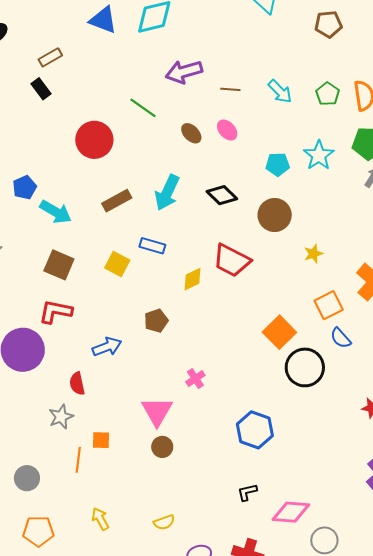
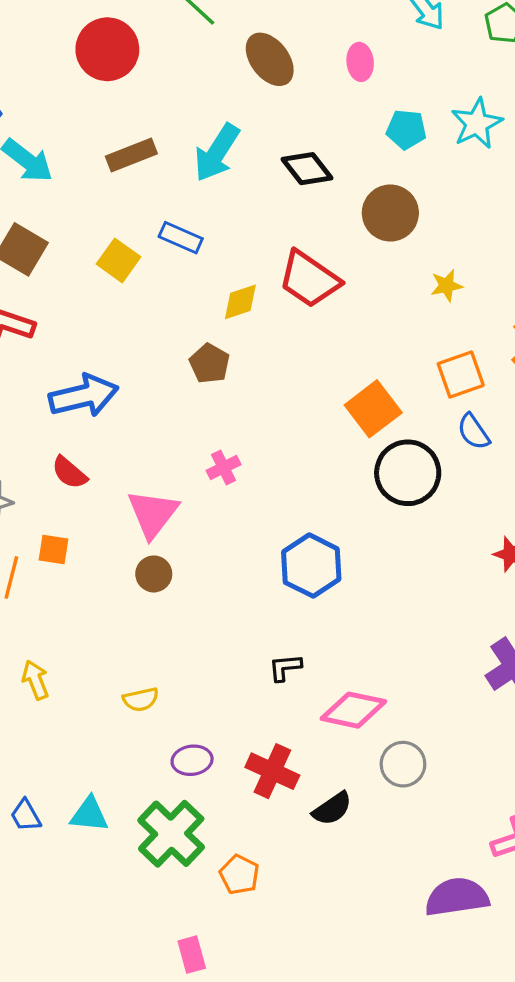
pink ellipse: (227, 130) -> (360, 62), moved, turned 30
brown ellipse: (191, 133) -> (270, 59), size x1.5
brown pentagon: (156, 321) -> (210, 364), moved, turned -30
blue arrow: (107, 347) -> (84, 396), size x1.4
red semicircle: (77, 384) -> (69, 473), moved, turned -45

